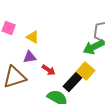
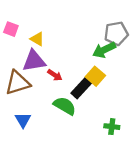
purple triangle: (30, 57) -> (34, 61), size x1.6

